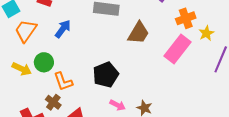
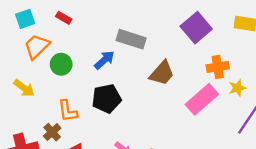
blue arrow: (63, 29) -> (104, 60), moved
green circle: (44, 62) -> (61, 64), moved
black pentagon: (106, 75) -> (107, 99), moved

